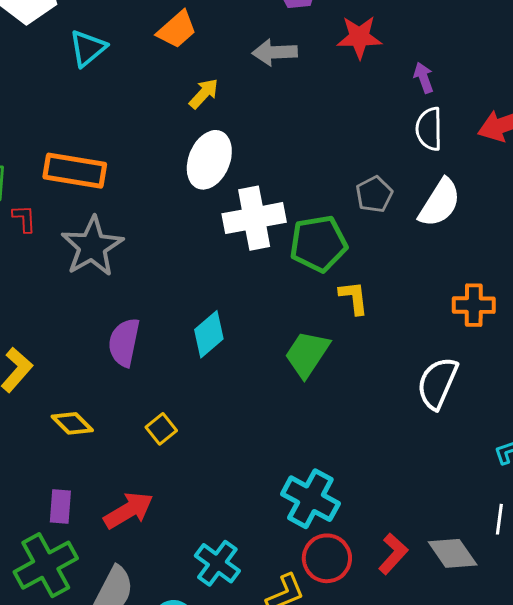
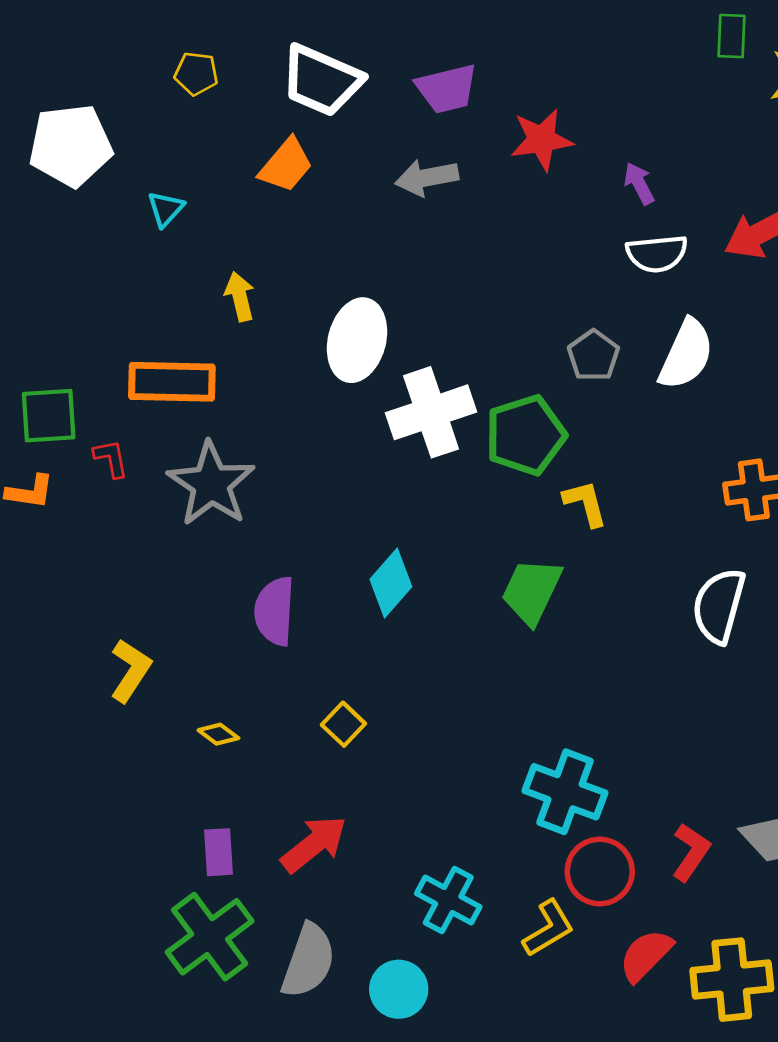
cyan triangle: (88, 48) -> (166, 209), size x0.7
yellow arrow: (204, 94) -> (240, 297), moved, turned -48
white semicircle: (429, 129) -> (657, 254), turned -87
yellow diamond: (72, 423) -> (218, 734), size x0.7

